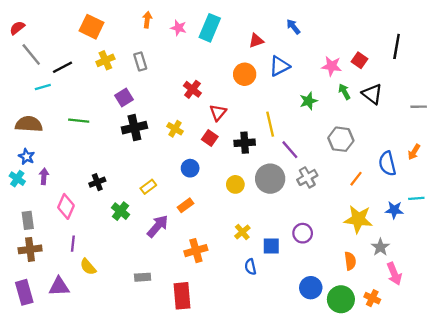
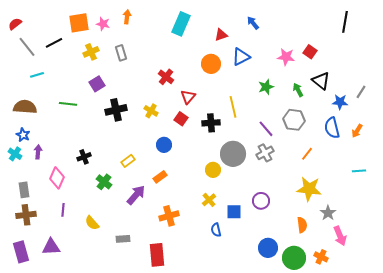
orange square: (92, 27) -> (79, 23), turned -35
pink star: (178, 28) -> (103, 24), moved
black line: (397, 46) -> (345, 22), moved
black line: (62, 67) -> (54, 43), moved
green arrow: (344, 92) -> (298, 90), moved
purple square: (124, 97) -> (97, 84), moved
gray line: (419, 107) -> (361, 92), turned -56
purple line: (290, 150) -> (266, 129), moved
blue semicircle: (387, 164) -> (332, 128), moved
yellow circle: (235, 184) -> (213, 170), moved
blue star: (394, 210) -> (340, 102), moved
yellow semicircle: (88, 267) -> (92, 223), moved

